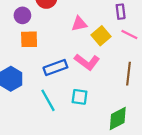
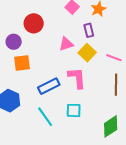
purple rectangle: (121, 12) -> (89, 30), moved
pink line: (129, 34) -> (114, 58), moved
pink L-shape: (87, 62) -> (77, 78), turned -125

